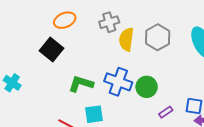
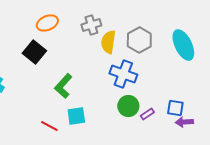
blue cross: (118, 82) -> (123, 74), moved
green L-shape: (81, 84) -> (63, 86), turned -65
green circle: (147, 87) -> (128, 106), moved

